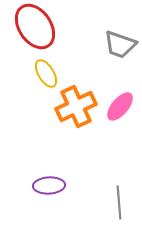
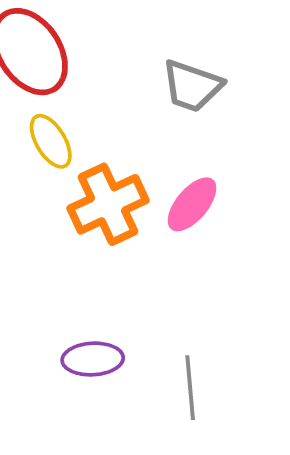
purple ellipse: (49, 186) -> (93, 359), moved

